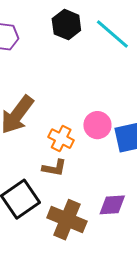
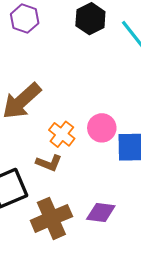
brown cross: (67, 220) -> (51, 218), turned 33

